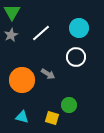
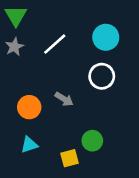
orange circle: (22, 80) -> (29, 107), size x0.7
cyan triangle: (22, 117) -> (29, 145), moved, turned -32
yellow square: (52, 118) -> (70, 158), turned -32

